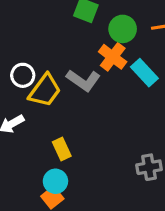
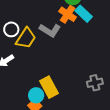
cyan rectangle: (144, 73) -> (84, 14), moved
yellow rectangle: (62, 149) -> (49, 87), moved, size x1.5

